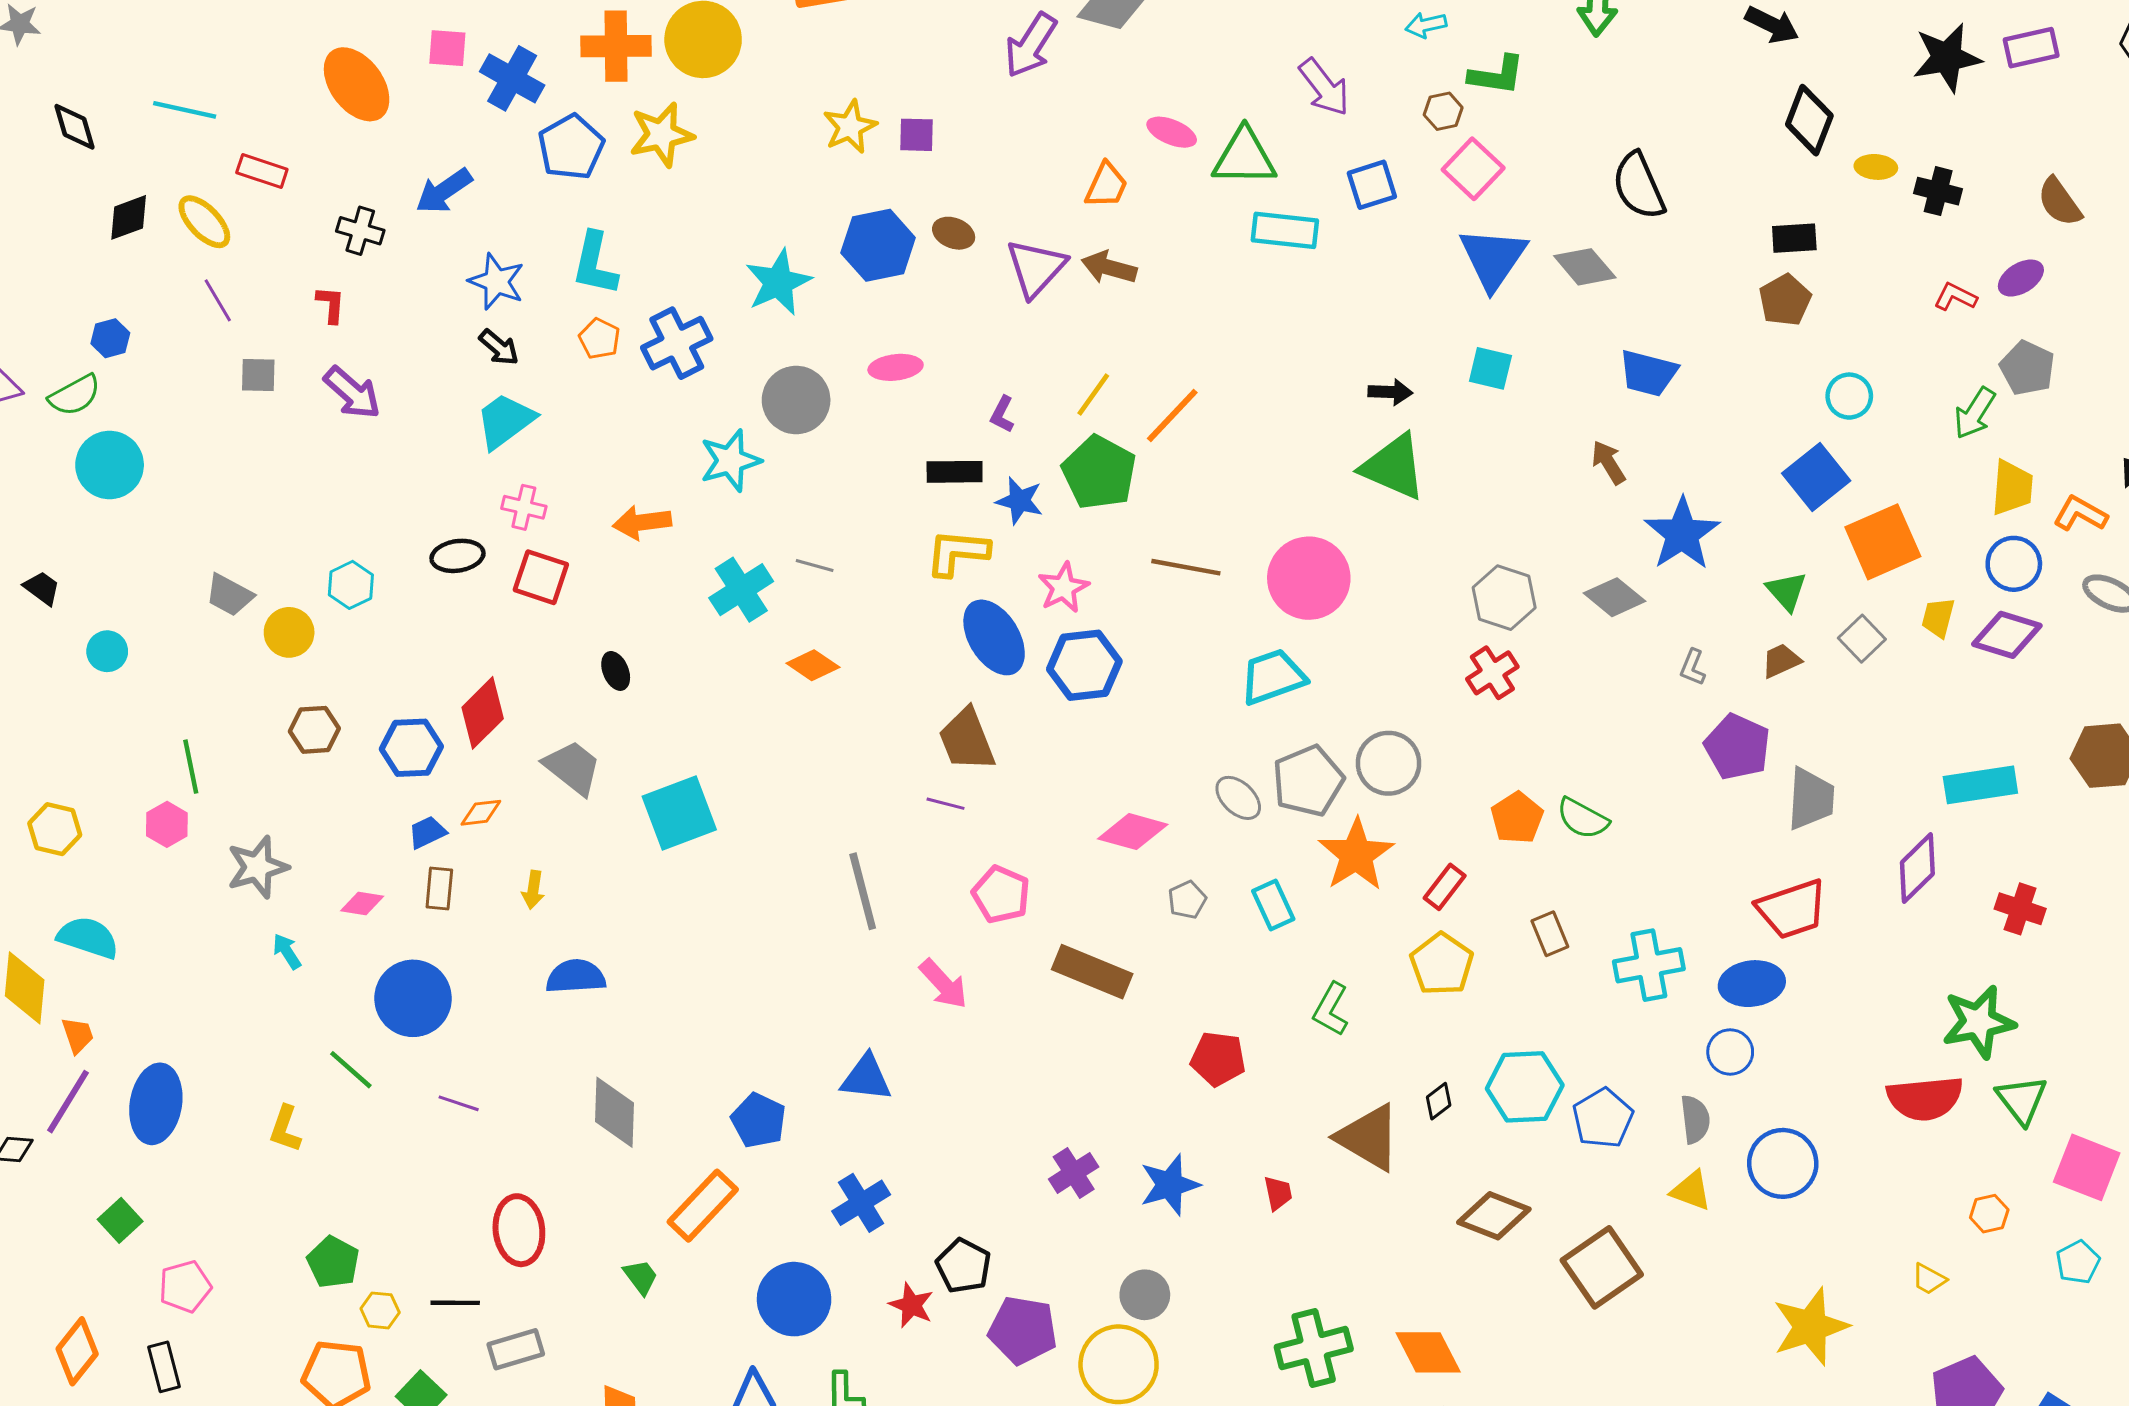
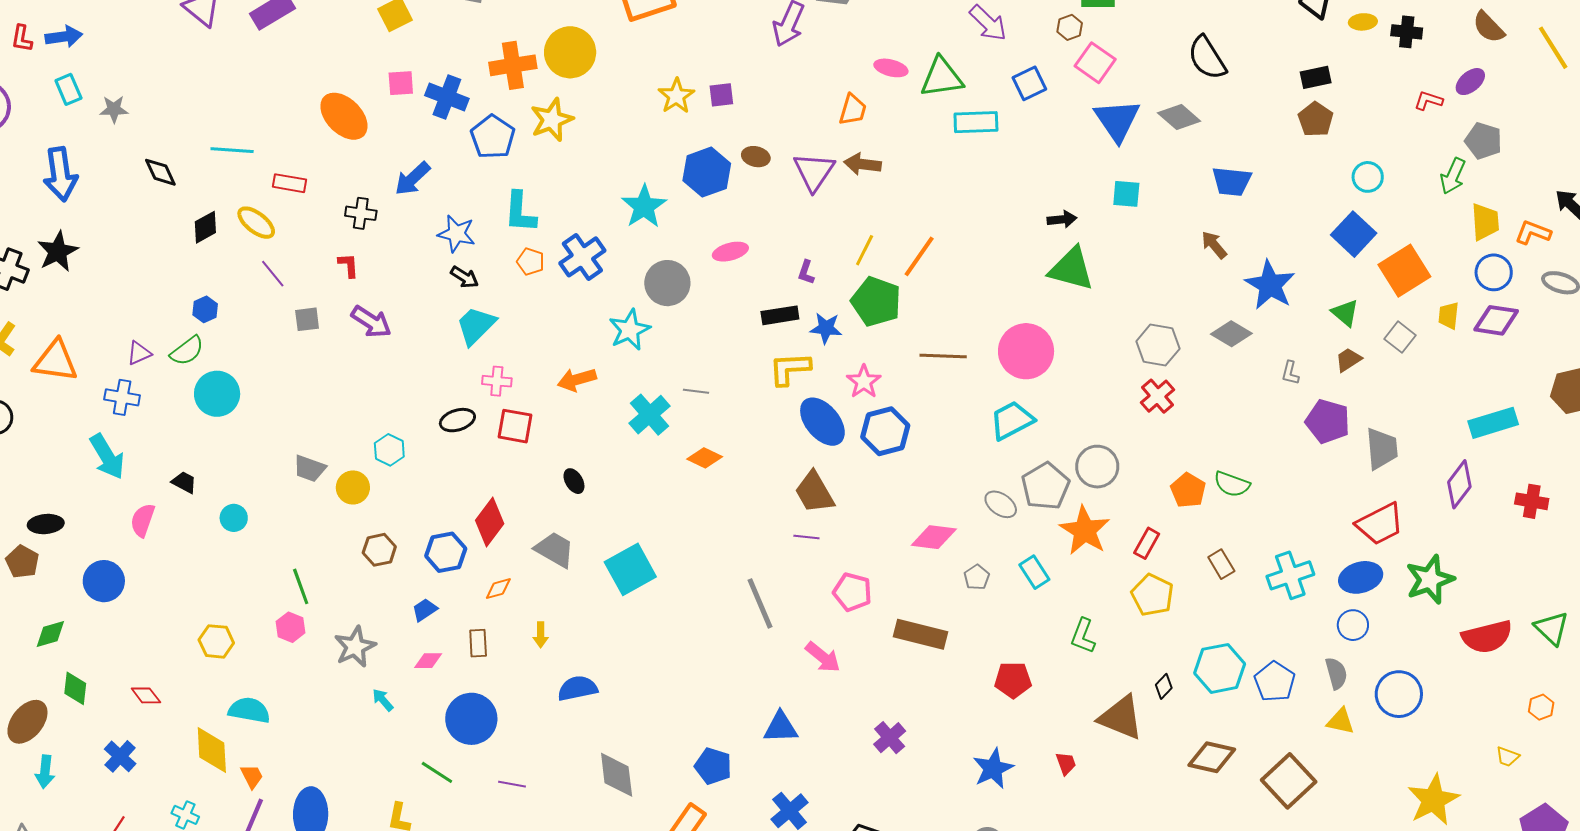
blue trapezoid: (427, 832) -> (425, 610), moved
green star: (1979, 1022) -> (1430, 580), moved
purple cross: (1074, 1173) -> (890, 738), moved

